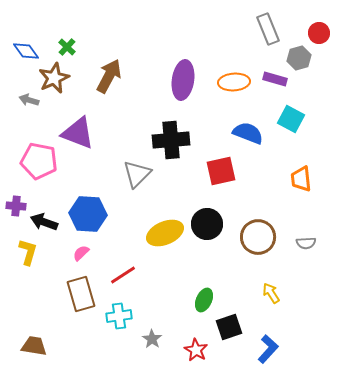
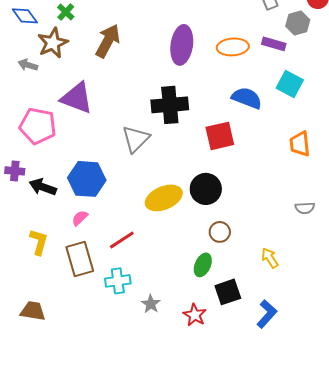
brown circle: (258, 237) -> (220, 232), moved, size x0.6
yellow L-shape: (28, 252) -> (39, 242), moved

